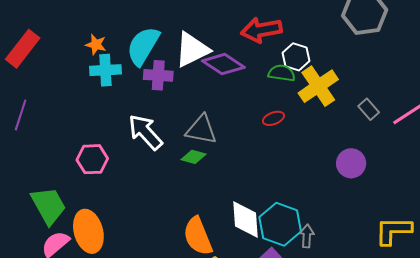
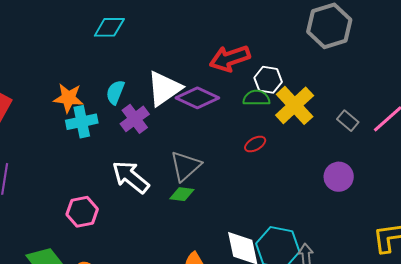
orange star: (96, 45) -> (68, 98), size x1.4
cyan semicircle: (143, 46) -> (115, 92), size x0.6
purple cross: (158, 75) -> (135, 119), turned -32
gray triangle: (201, 130) -> (185, 166), turned -44

